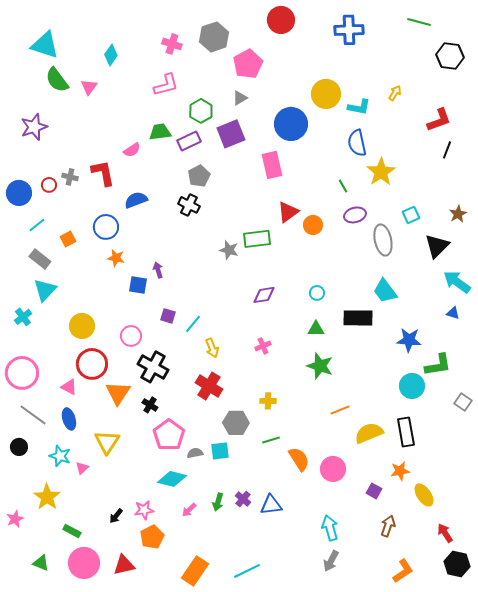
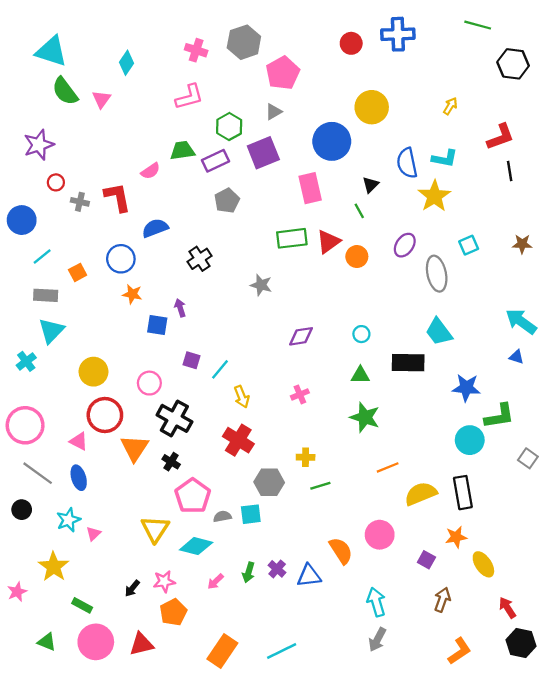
red circle: (281, 20) -> (351, 43), moved, size x0.7
cyan L-shape: (359, 107) -> (445, 158), moved
black line: (447, 150) -> (510, 171), turned -30
red circle: (49, 185) -> (56, 182), moved
green line: (343, 186) -> (359, 211), moved
black cross: (189, 205) -> (200, 259), moved, turned 30
brown star: (458, 214) -> (522, 244), turned 30
purple ellipse: (355, 215) -> (405, 245), turned -40
green rectangle: (257, 239) -> (292, 238), moved
black triangle: (437, 246) -> (371, 185), moved, size x0.6
gray rectangle: (40, 259) -> (46, 295), turned -35
green line: (271, 440) -> (320, 486), moved
yellow triangle: (107, 442) -> (155, 529), moved
cyan star: (60, 456) -> (68, 520), turned 30
orange semicircle: (299, 459) -> (341, 551), moved

